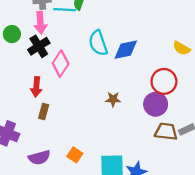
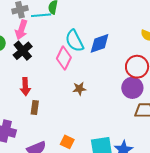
pink arrow: (40, 23) -> (21, 30), turned 30
pink diamond: (61, 64) -> (64, 58), moved
brown star: (113, 99) -> (79, 89), moved

